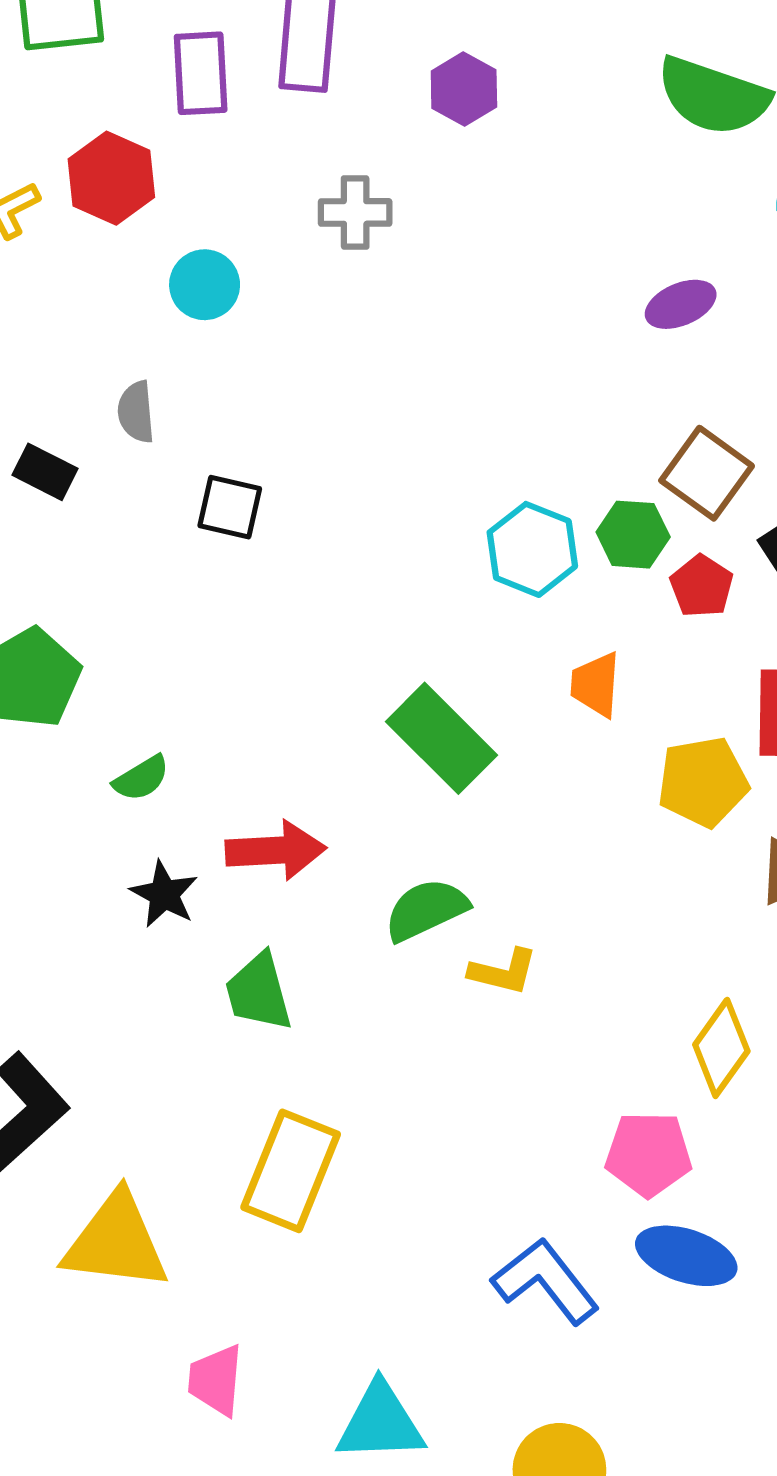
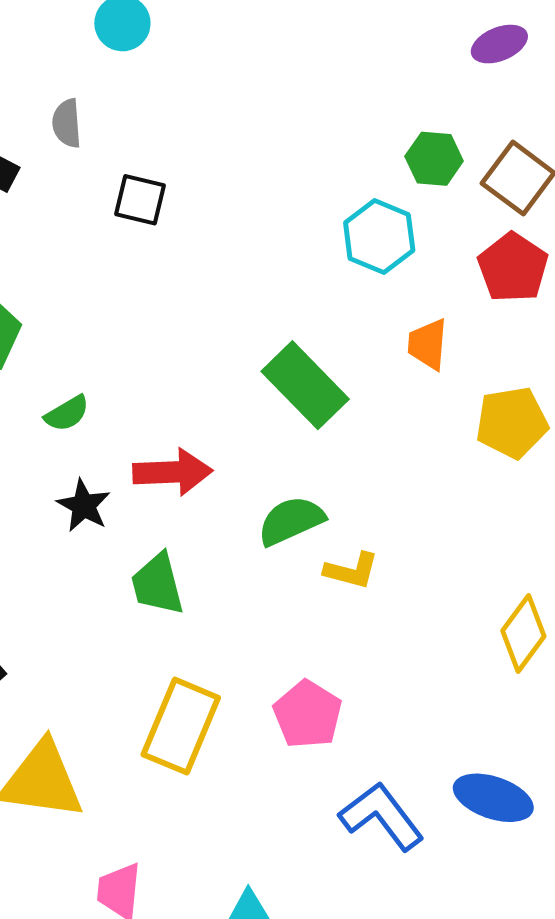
green hexagon: (633, 535) -> (434, 159), moved
red pentagon: (702, 586) -> (513, 268), size x1.4
pink pentagon: (648, 1154) -> (308, 714), moved, turned 30

